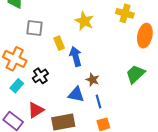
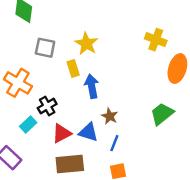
yellow star: (84, 21) -> (86, 44), moved
cyan rectangle: (17, 86) -> (28, 125), moved
blue line: (98, 102) -> (114, 143), turned 32
red triangle: (36, 110) -> (62, 133), moved

